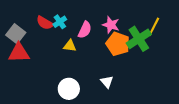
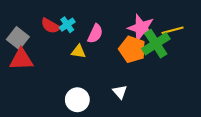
pink star: (111, 25) -> (141, 28), moved, size x1.4
yellow line: (154, 27) -> (173, 30), turned 48

